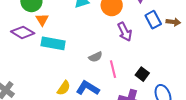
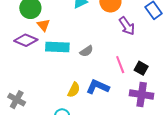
gray semicircle: (96, 57) -> (86, 51), moved
black square: (142, 74) -> (141, 68), moved

